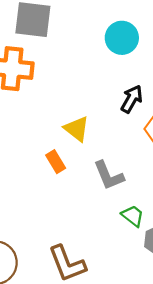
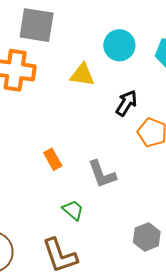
yellow triangle: (77, 129) -> (82, 75), moved, turned -32
green trapezoid: (133, 216) -> (73, 210), moved

